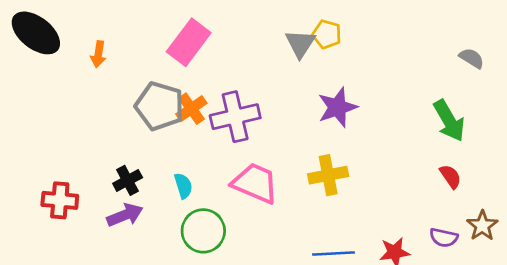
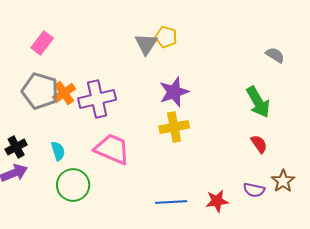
pink rectangle: (189, 42) -> (42, 43), moved, size x0.7
yellow cross: (328, 175) -> (174, 127), moved

